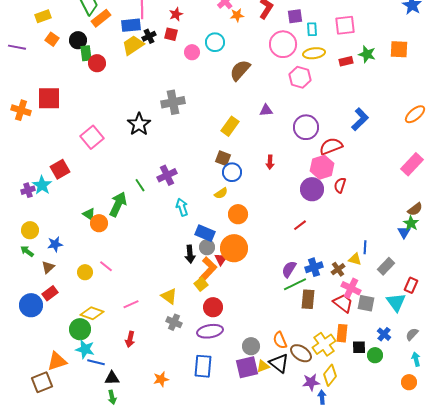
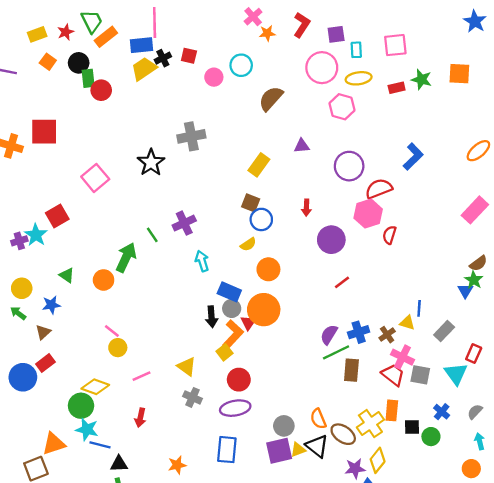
red star: (176, 14) -> (66, 32), moved
purple circle: (312, 189) -> (331, 240), moved
green triangle: (89, 214) -> (67, 275), moved
yellow circle: (85, 272) -> (118, 348), moved

